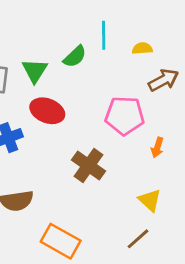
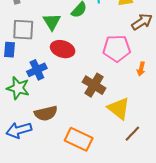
yellow triangle: (150, 200) -> (119, 108), moved, size x1.4

